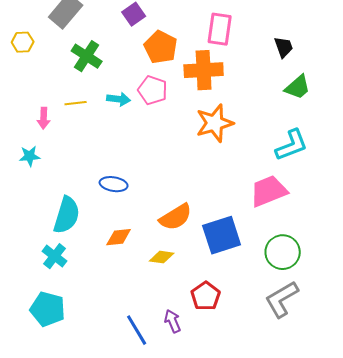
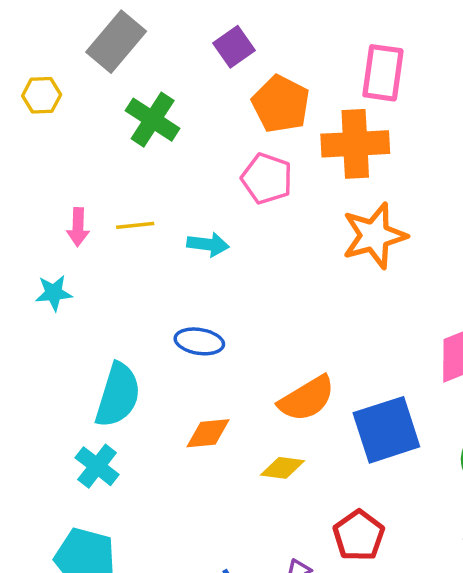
cyan arrow: (119, 99) -> (208, 244), moved
yellow line: (76, 103) -> (135, 225), moved

